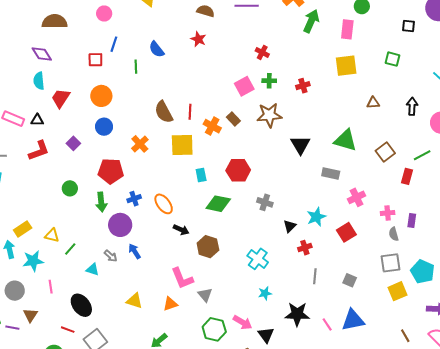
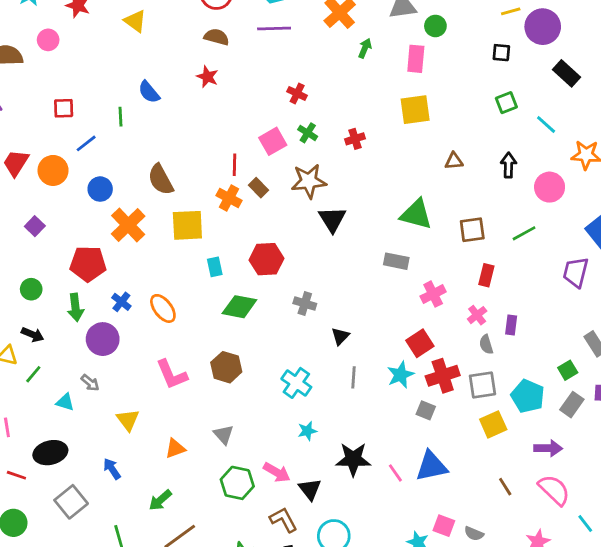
pink circle: (104, 13) -> (48, 40), moved
green arrow: (311, 21) -> (365, 48), size x0.6
blue line: (114, 44) -> (86, 143), moved, turned 35
green square: (393, 59) -> (506, 103), moved, turned -35
green cross: (269, 81) -> (308, 133), turned 32
orange circle: (101, 96) -> (53, 170), moved
red line: (190, 112) -> (235, 165), moved
blue circle: (104, 127) -> (100, 189), moved
orange cross: (140, 144) -> (128, 225), size x1.4
black triangle: (300, 145) -> (332, 219), moved
brown square: (385, 152) -> (472, 230), turned 30
red rectangle: (407, 176) -> (486, 275), moved
blue cross: (134, 199) -> (121, 302), turned -32
pink cross: (388, 213) -> (477, 315), turned -32
cyan star: (316, 217) -> (400, 375), moved
black arrow: (181, 230) -> (33, 335), moved
red cross: (305, 248) -> (443, 376), moved, size x1.6
blue arrow: (135, 251) -> (112, 469), moved
gray line: (315, 276) -> (354, 377), moved
pink L-shape: (182, 278) -> (172, 374), moved
yellow triangle: (134, 301) -> (128, 420), moved, turned 36
black ellipse: (81, 305) -> (50, 453), turned -65
red line: (68, 330) -> (16, 475), moved

